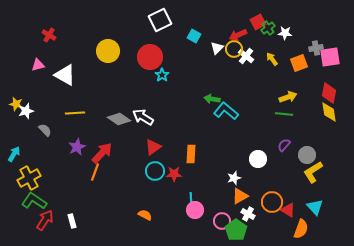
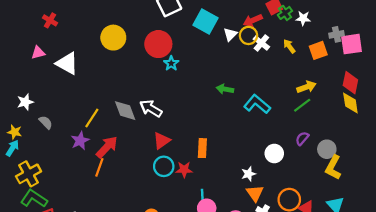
cyan square: (194, 36) -> (206, 21), size x1.6
yellow star: (16, 104) -> (15, 132), moved
cyan L-shape: (226, 111) -> (257, 104), moved
yellow line: (75, 113) -> (92, 118), moved, turned -54
green line: (284, 114) -> (302, 105), turned -42
gray diamond: (119, 119) -> (125, 111), turned 35
yellow L-shape: (313, 172) -> (333, 167), turned -30
orange triangle: (240, 196) -> (255, 193), turned -36

